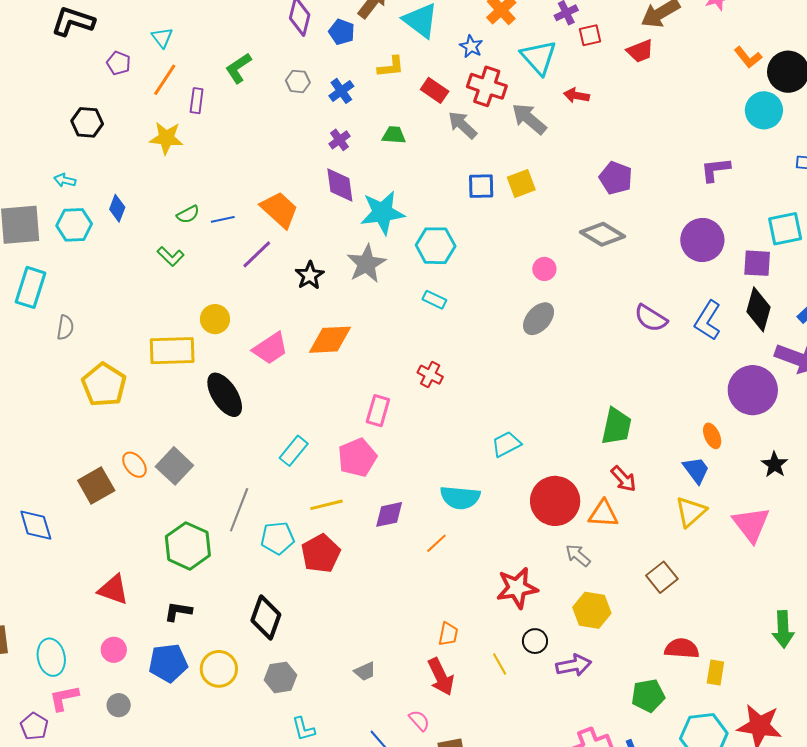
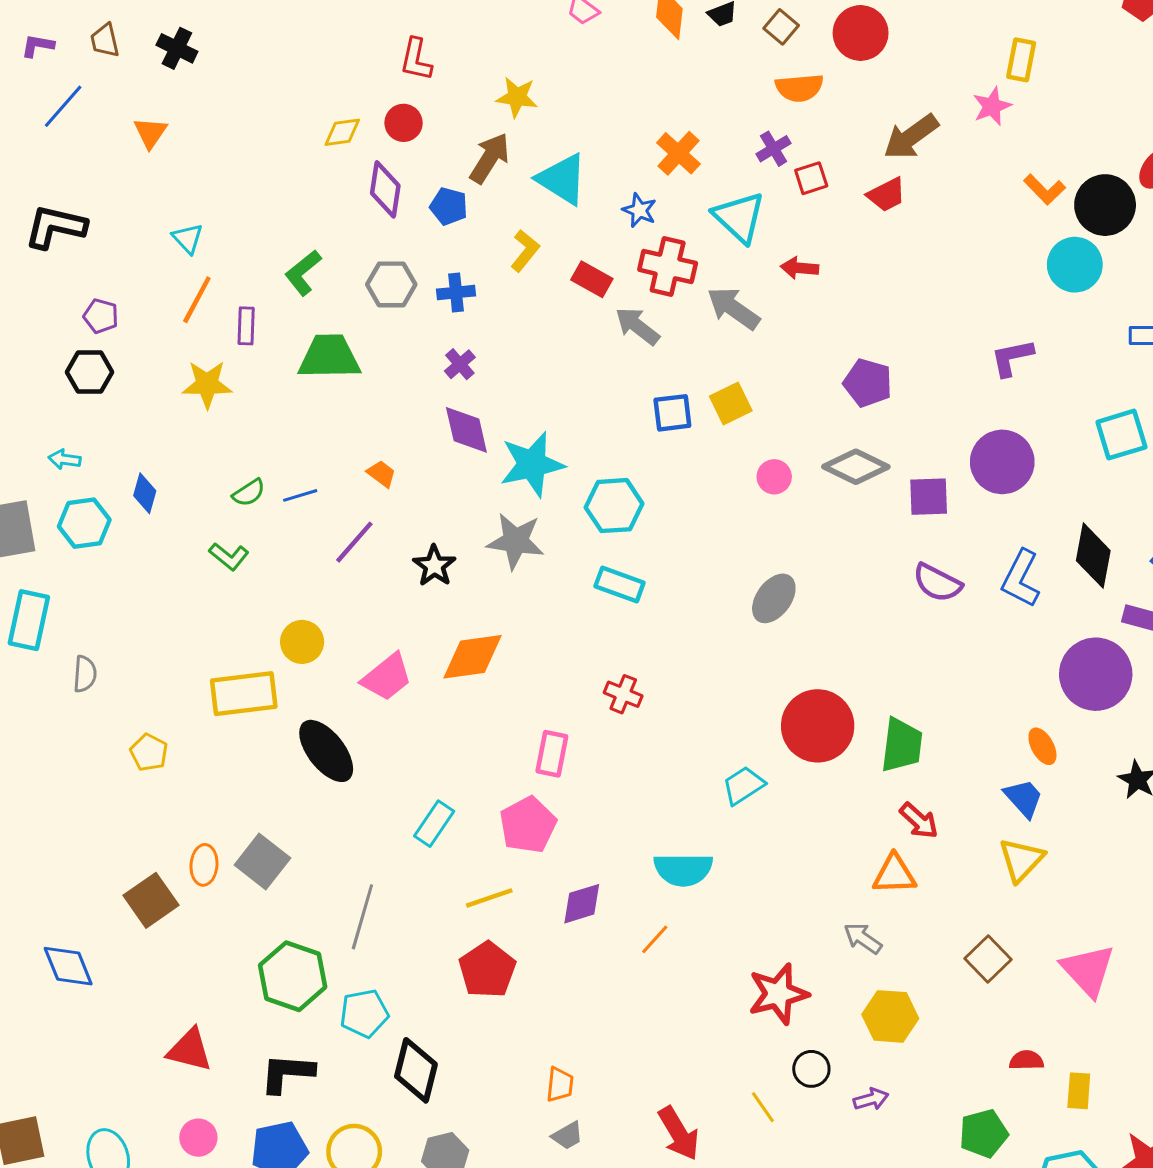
purple pentagon: (119, 63) -> (101, 316), moved
yellow L-shape: (391, 67) -> (525, 251), turned -40
gray hexagon: (298, 81) -> (391, 284), size x1.4
blue cross: (341, 91) -> (456, 293), turned 35
green trapezoid: (394, 135) -> (329, 357), moved, size x1.8
orange trapezoid: (279, 210) -> (381, 474), size x0.5
purple square: (757, 263) -> (929, 497), moved
gray star: (366, 264) -> (516, 541), turned -30
pink circle: (544, 269) -> (774, 477), moved
cyan rectangle: (434, 300) -> (620, 584), size x1.4
yellow pentagon: (104, 385) -> (149, 752), size x0.6
orange ellipse: (134, 465) -> (204, 865), turned 48
red circle: (555, 501) -> (818, 726), moved
pink triangle: (751, 524) -> (1088, 970), moved
cyan pentagon: (277, 538) -> (364, 1013), moved
black L-shape: (178, 611) -> (287, 1073), size x1.4
orange trapezoid: (448, 634) -> (560, 1085), moved
red semicircle: (682, 648) -> (1026, 1060), size x0.7
purple arrow: (574, 665) -> (871, 1099), size x0.7

